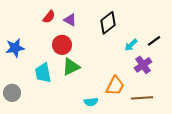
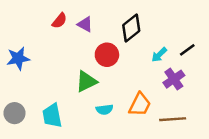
red circle: (62, 45) -> (107, 55), moved
cyan trapezoid: (43, 73) -> (52, 116), moved
cyan semicircle: (91, 102) -> (104, 109), moved

